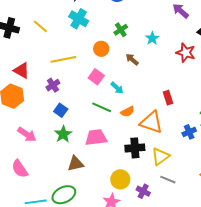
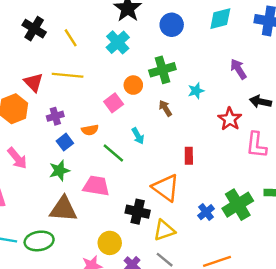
green cross: (121, 30) -> (162, 70), size x1.5
yellow line: (63, 59) -> (68, 75), moved
pink square: (96, 77) -> (114, 103), moved
purple cross: (53, 85) -> (55, 116), moved
red rectangle: (168, 98) -> (189, 156), moved
orange semicircle: (128, 112) -> (90, 130), moved
blue cross: (189, 132) -> (206, 212), turned -32
brown triangle: (76, 164) -> (63, 209), size x1.4

